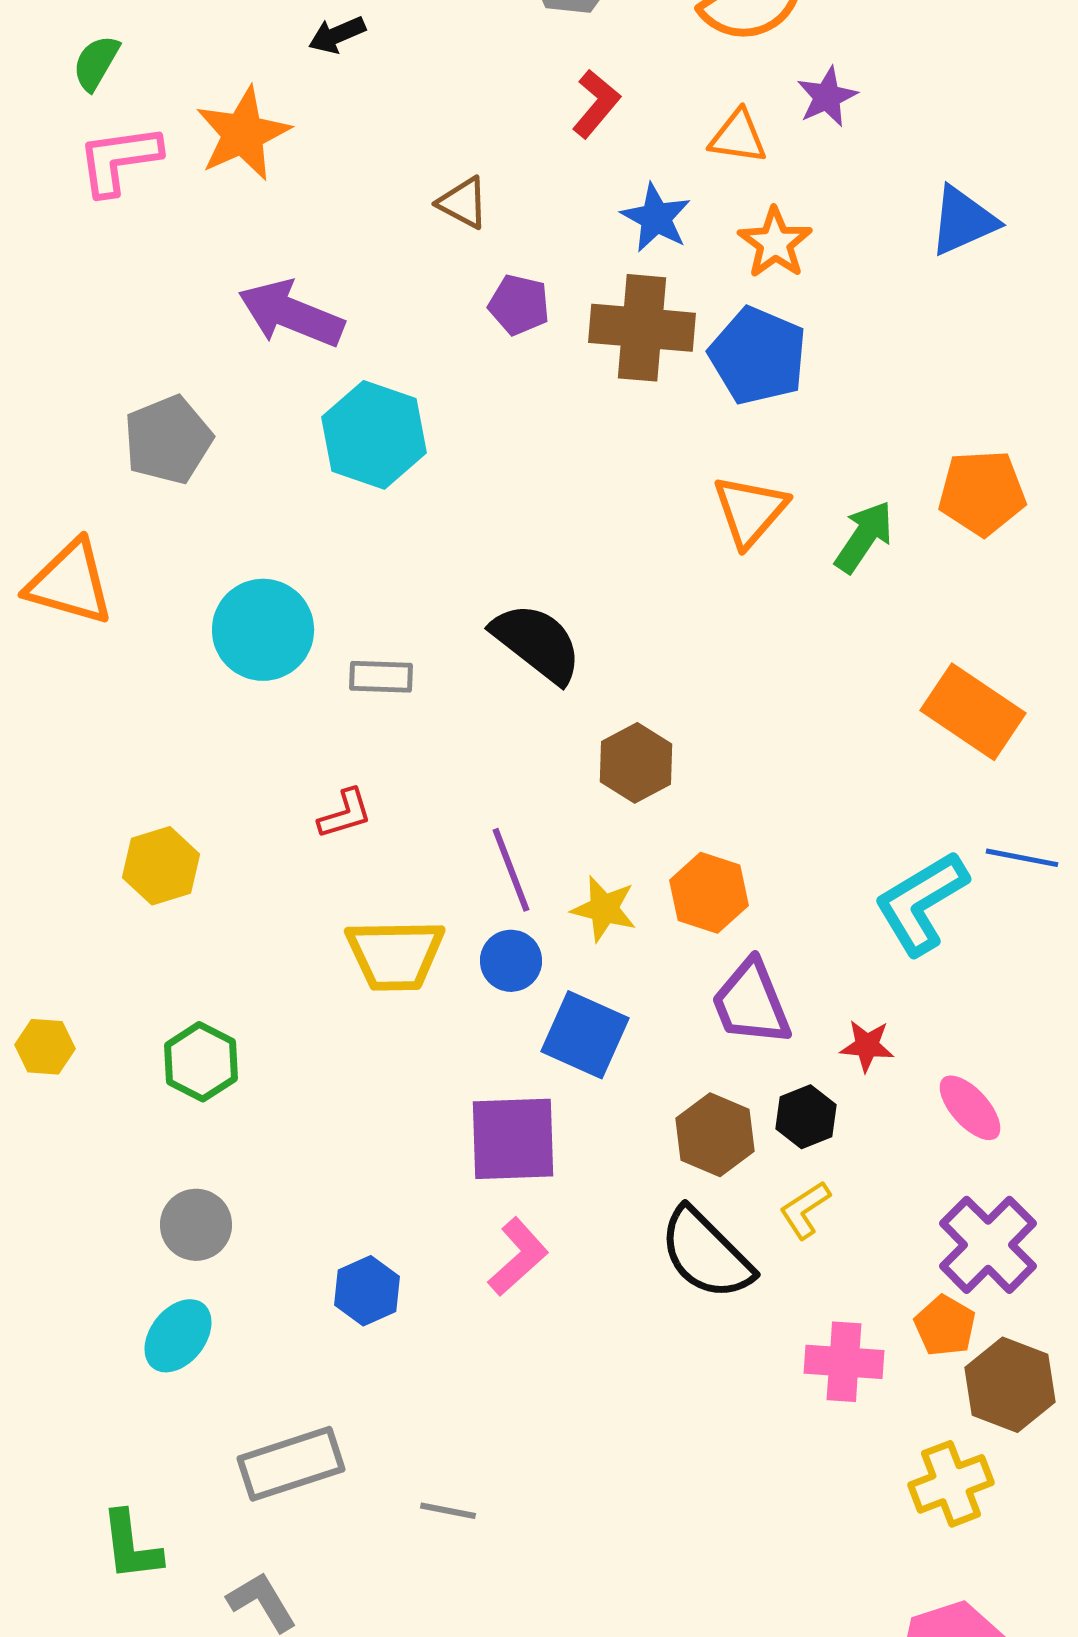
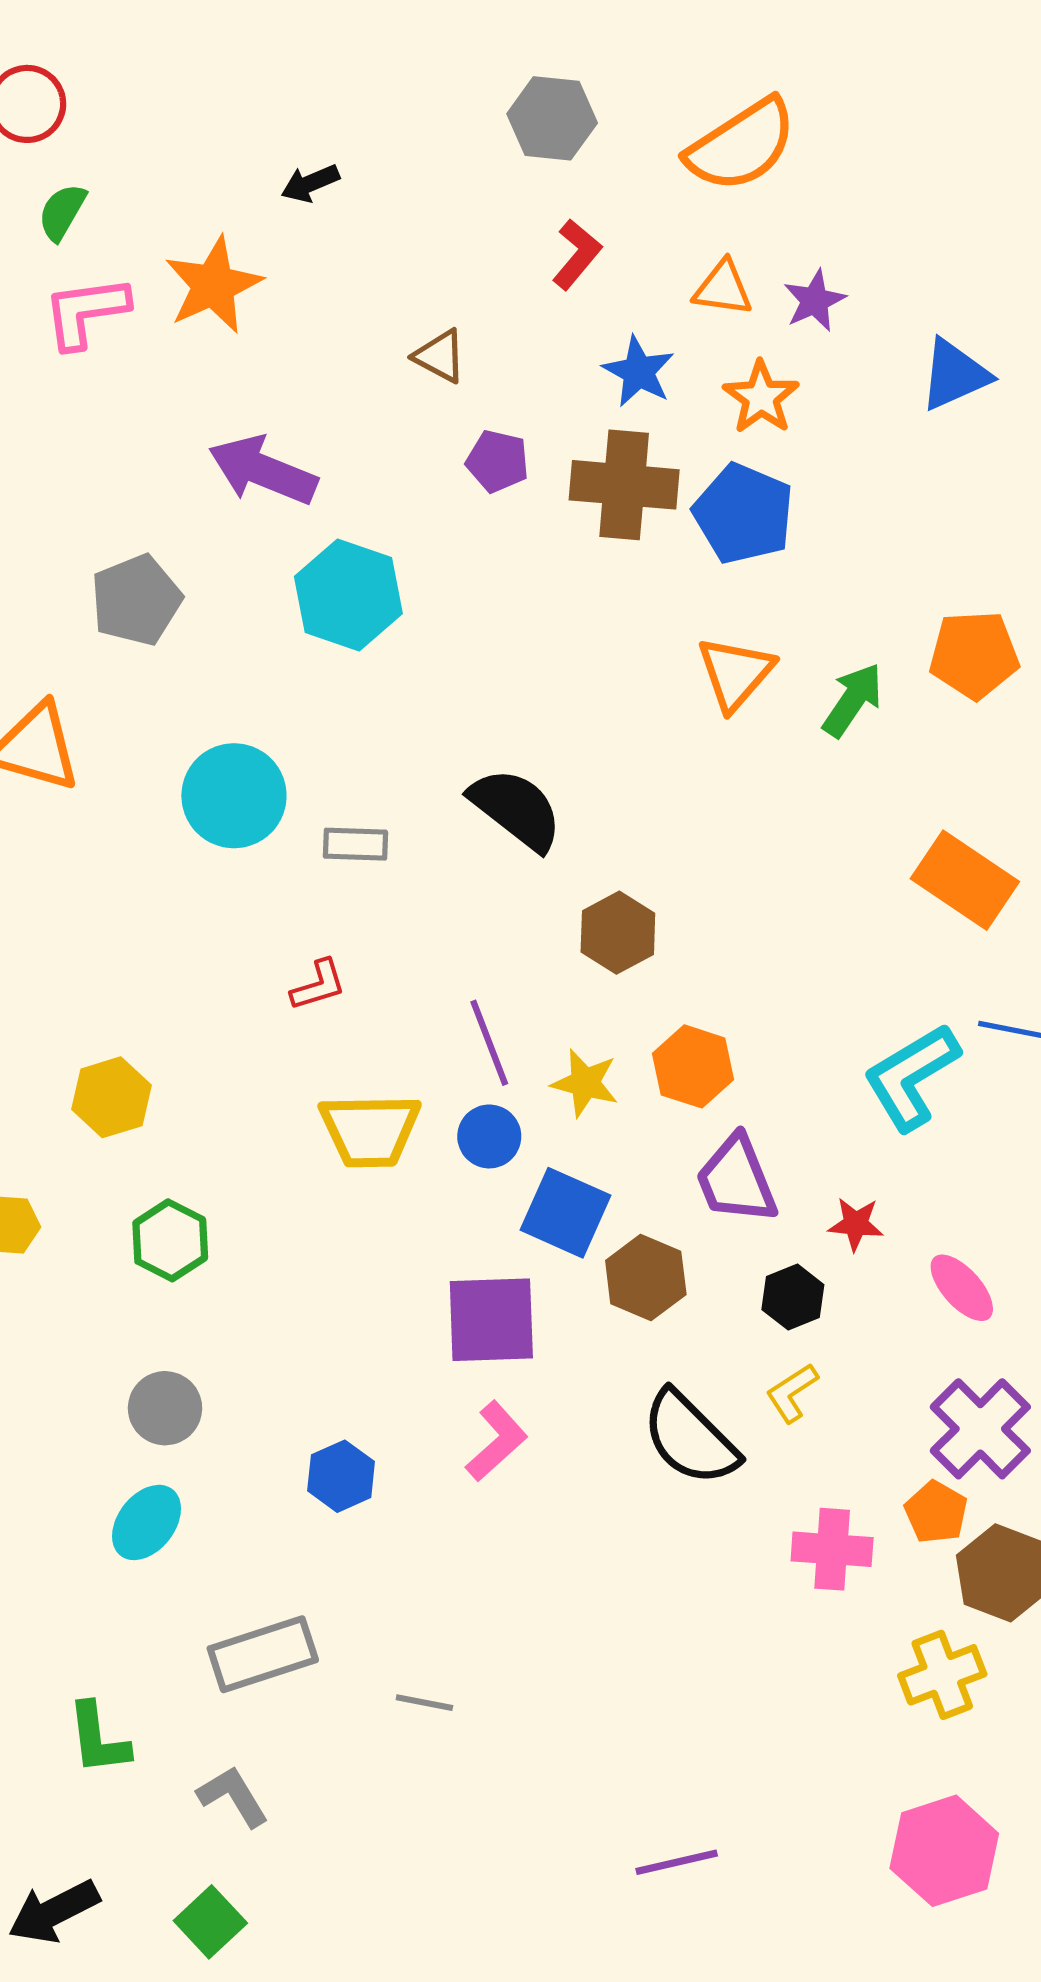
purple star: (827, 97) -> (815, 301), moved
yellow hexagon: (161, 866) -> (111, 1097), moved
brown hexagon: (715, 1135) -> (646, 1277), moved

